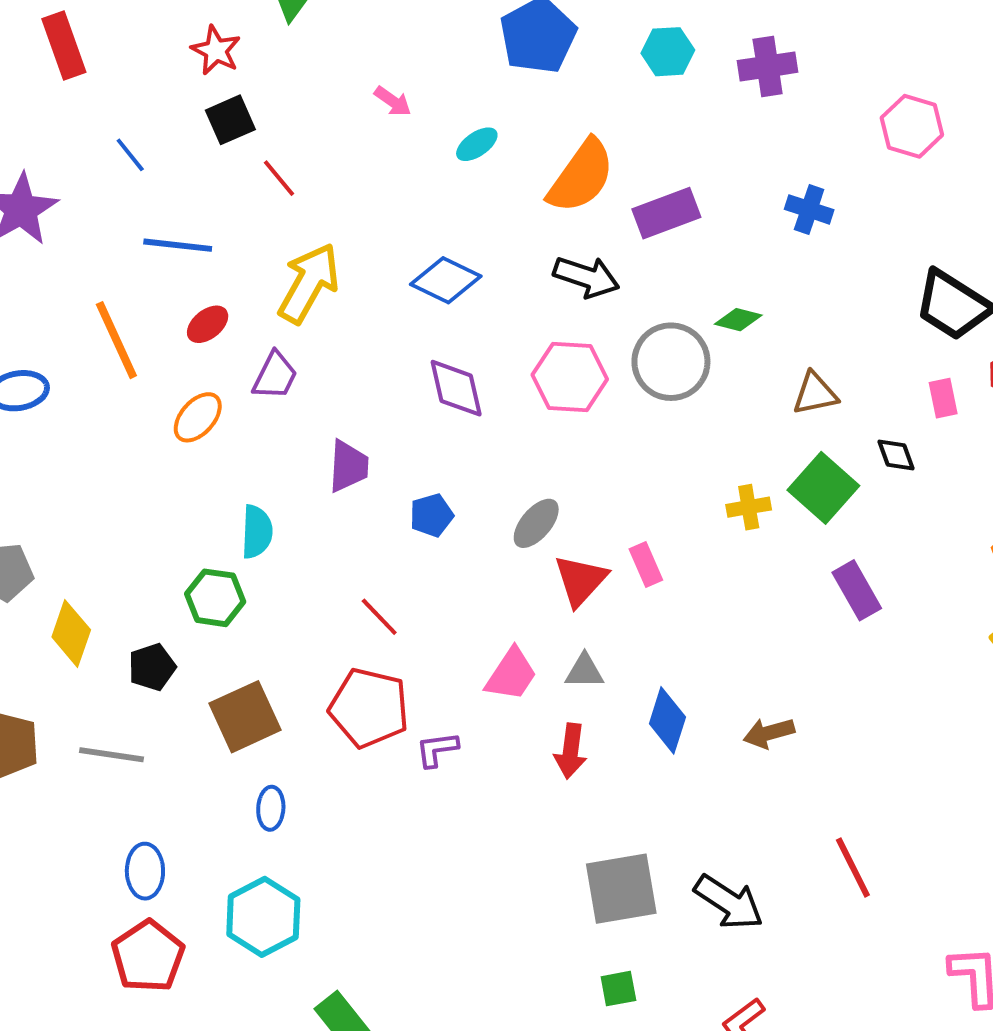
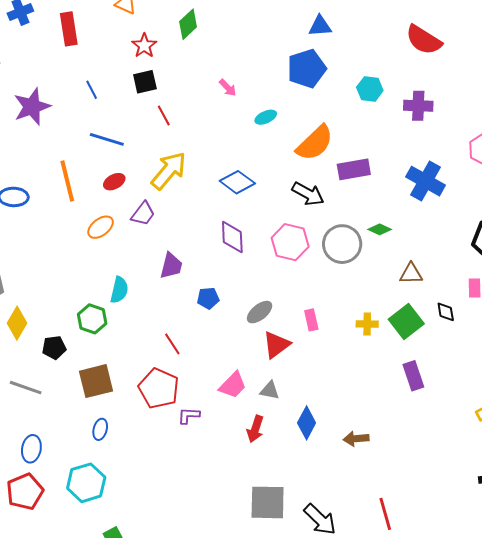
blue cross: (809, 209) -> (425, 181), size x1.6
pink rectangle: (646, 564) -> (311, 320), moved

